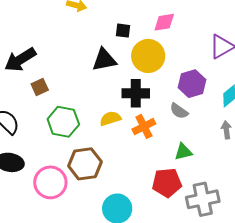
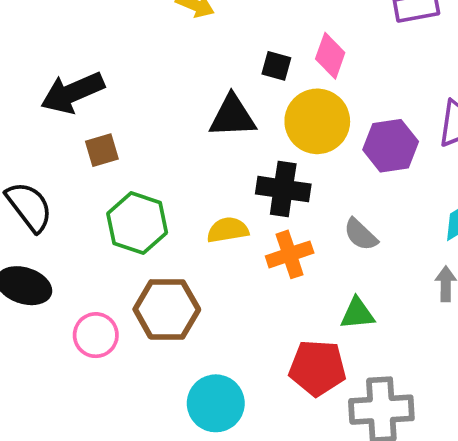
pink diamond: (164, 22) -> (330, 56), moved, turned -70
purple hexagon: (192, 84) -> (391, 146), moved
pink circle: (50, 182) -> (96, 335), size x0.7

